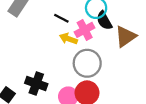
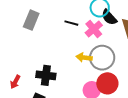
yellow arrow: (68, 39) -> (84, 57), moved
black cross: (36, 84) -> (46, 75), moved

